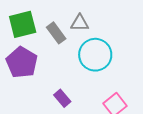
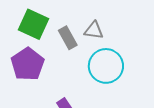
green square: (23, 24) -> (33, 24), turned 32

